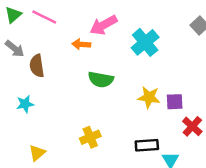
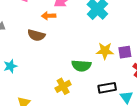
brown semicircle: (37, 66) -> (36, 35), moved, turned -60
green semicircle: (101, 80) -> (81, 66), moved

